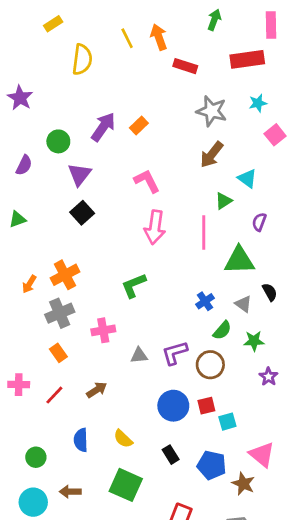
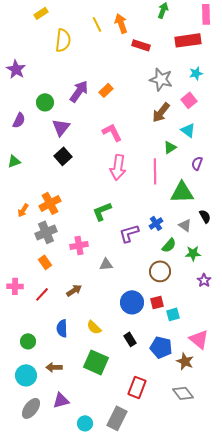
pink square: (275, 135) -> (189, 100), moved
purple L-shape: (175, 353) -> (129, 233), moved

